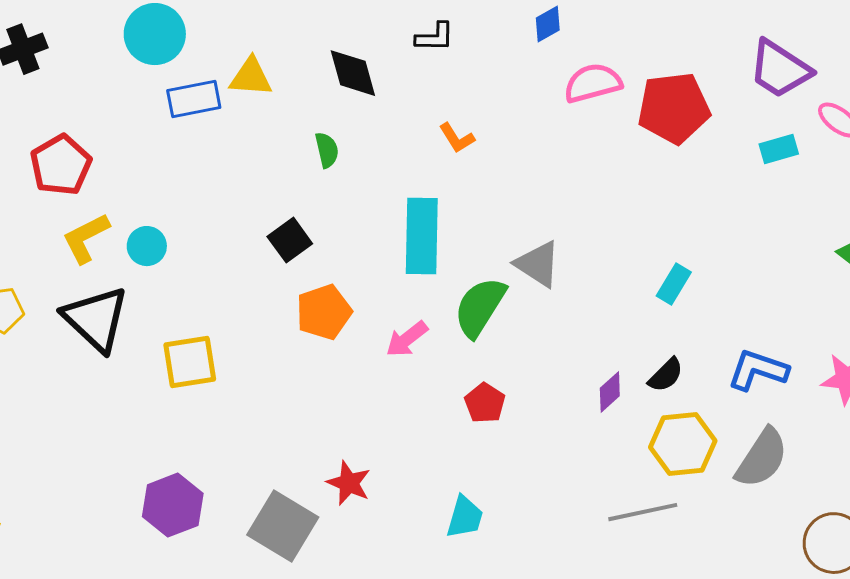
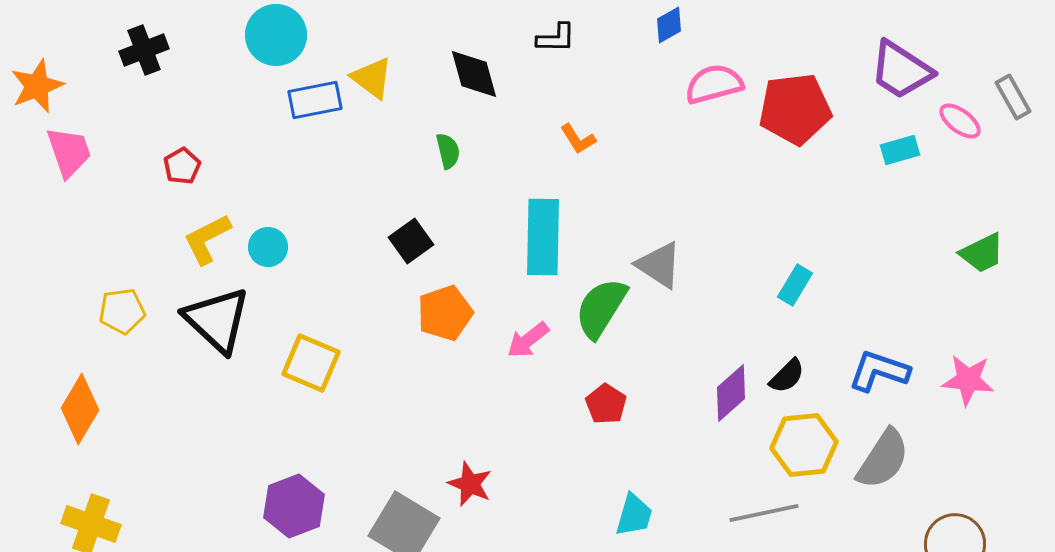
yellow triangle: (251, 77) -> (372, 78), turned 33
red pentagon: (61, 165) -> (182, 166), size x0.6
yellow square: (190, 362) -> (311, 363), turned 32
purple diamond: (610, 392) -> (731, 393), size x1.4
cyan trapezoid: (465, 517) -> (634, 515), moved

